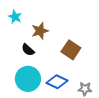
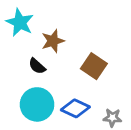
cyan star: (15, 17) -> (20, 22), size x1.5

